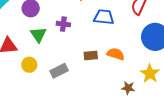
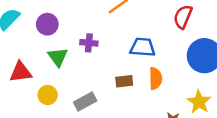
blue trapezoid: (104, 17) -> (143, 47), moved
orange semicircle: (116, 54) -> (155, 78), turned 72

